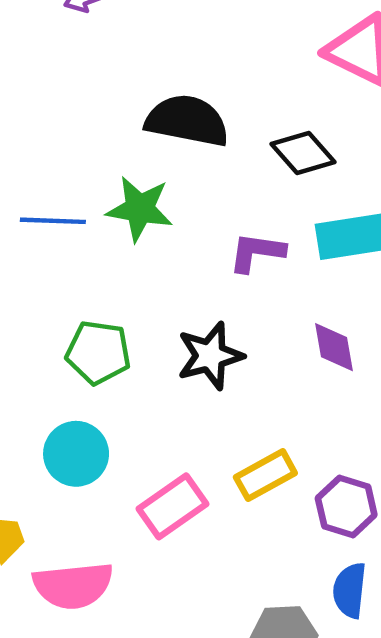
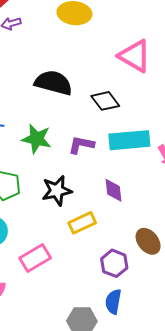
green star: (140, 209) -> (37, 139), moved
yellow rectangle: (265, 475) -> (82, 223), moved

